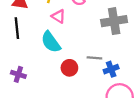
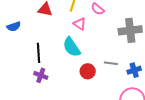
black line: (17, 28) -> (39, 53), moved
blue cross: (111, 69) -> (134, 70), moved

